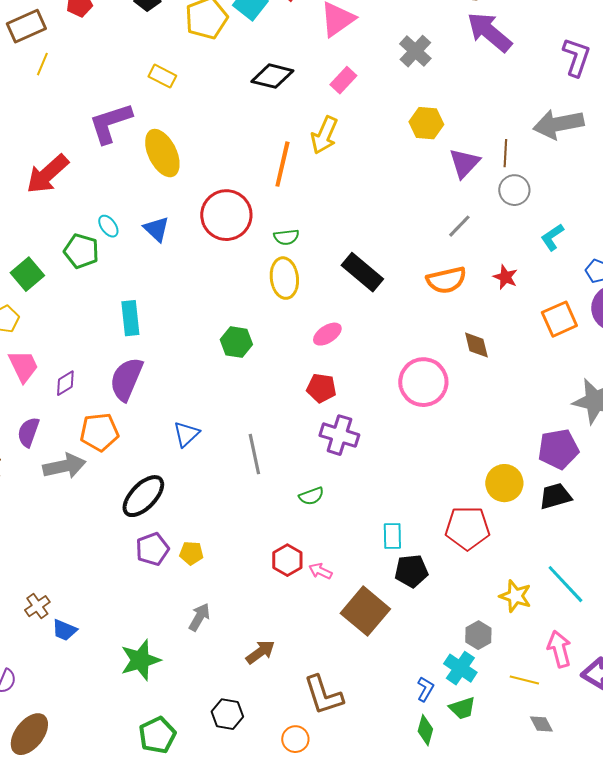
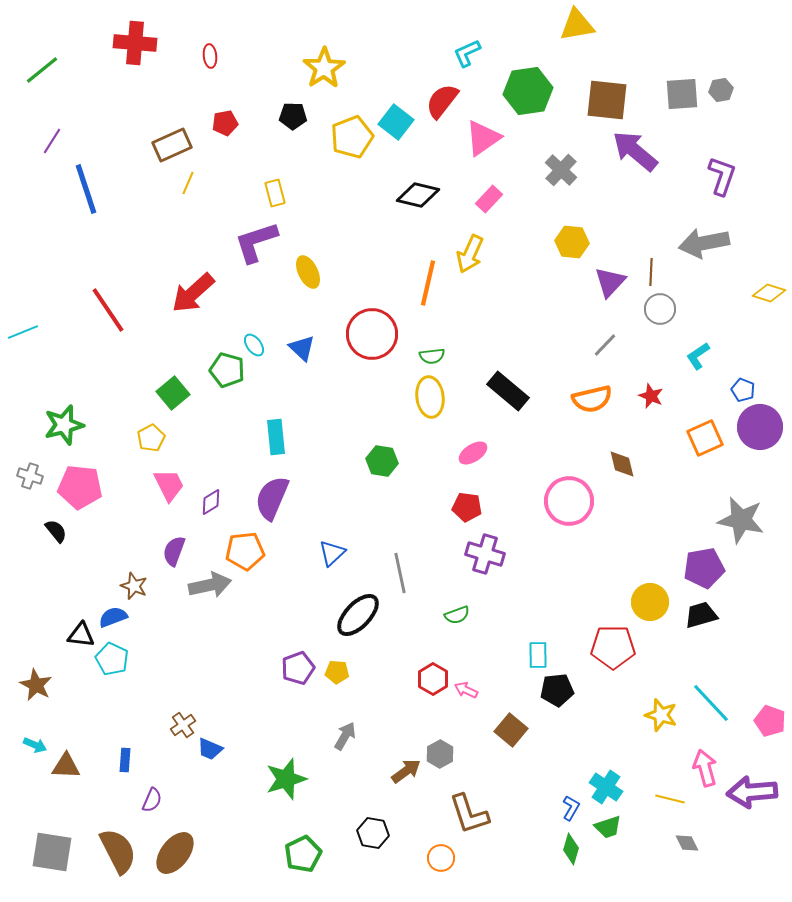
yellow rectangle: (162, 76) -> (275, 193), moved, turned 48
yellow ellipse: (162, 153) -> (308, 272), size x0.7
black ellipse: (143, 496) -> (358, 615), moved
brown square: (365, 611) -> (511, 730), size x0.7
gray hexagon: (478, 635) -> (440, 754), moved

